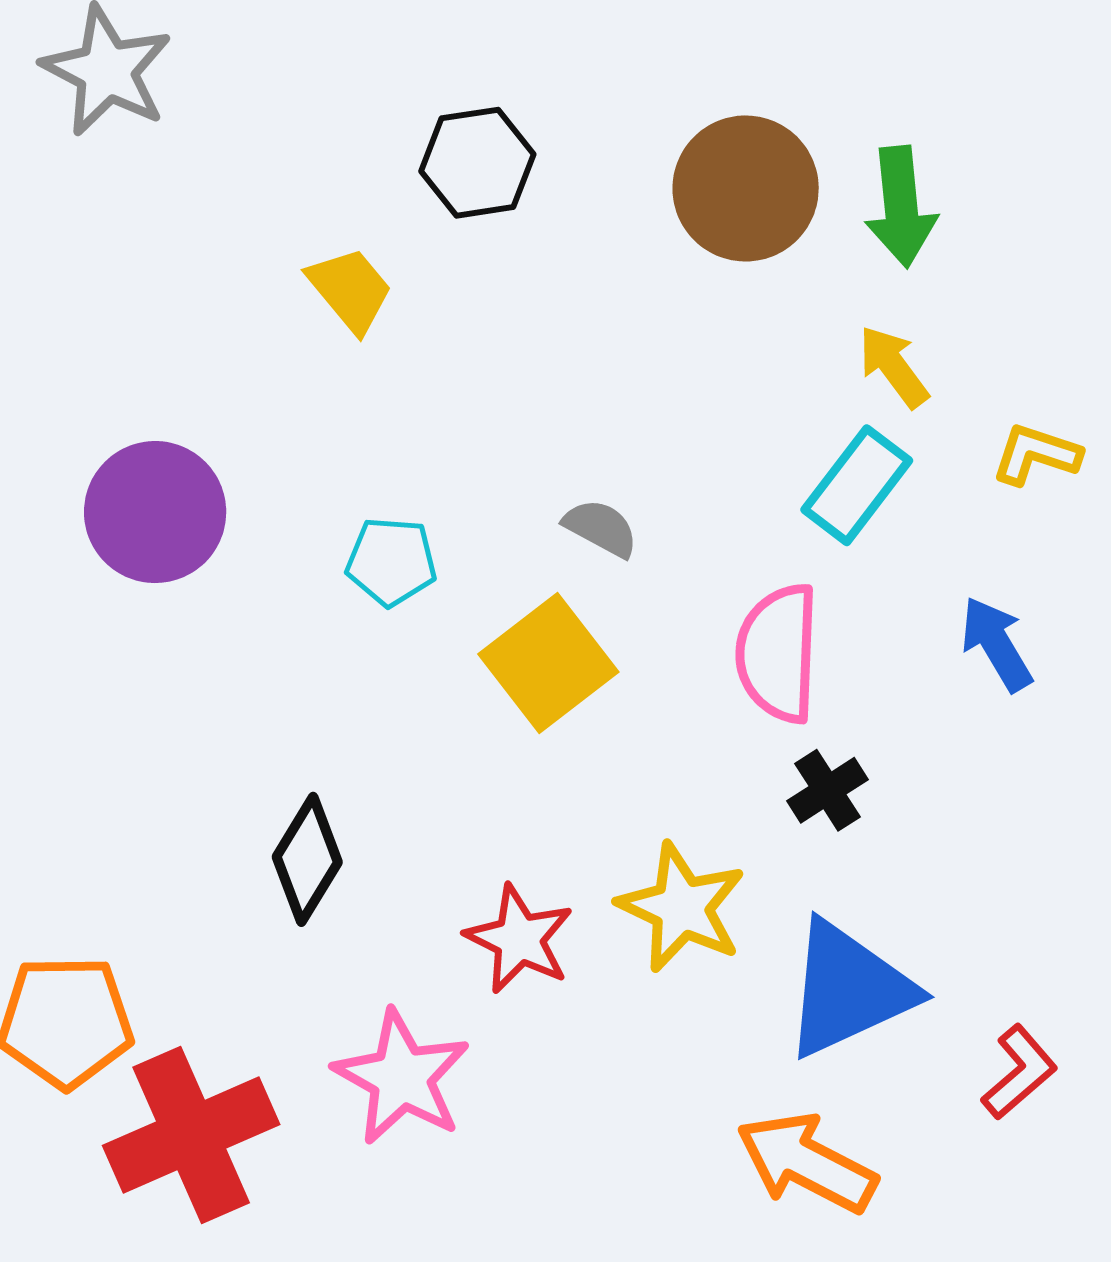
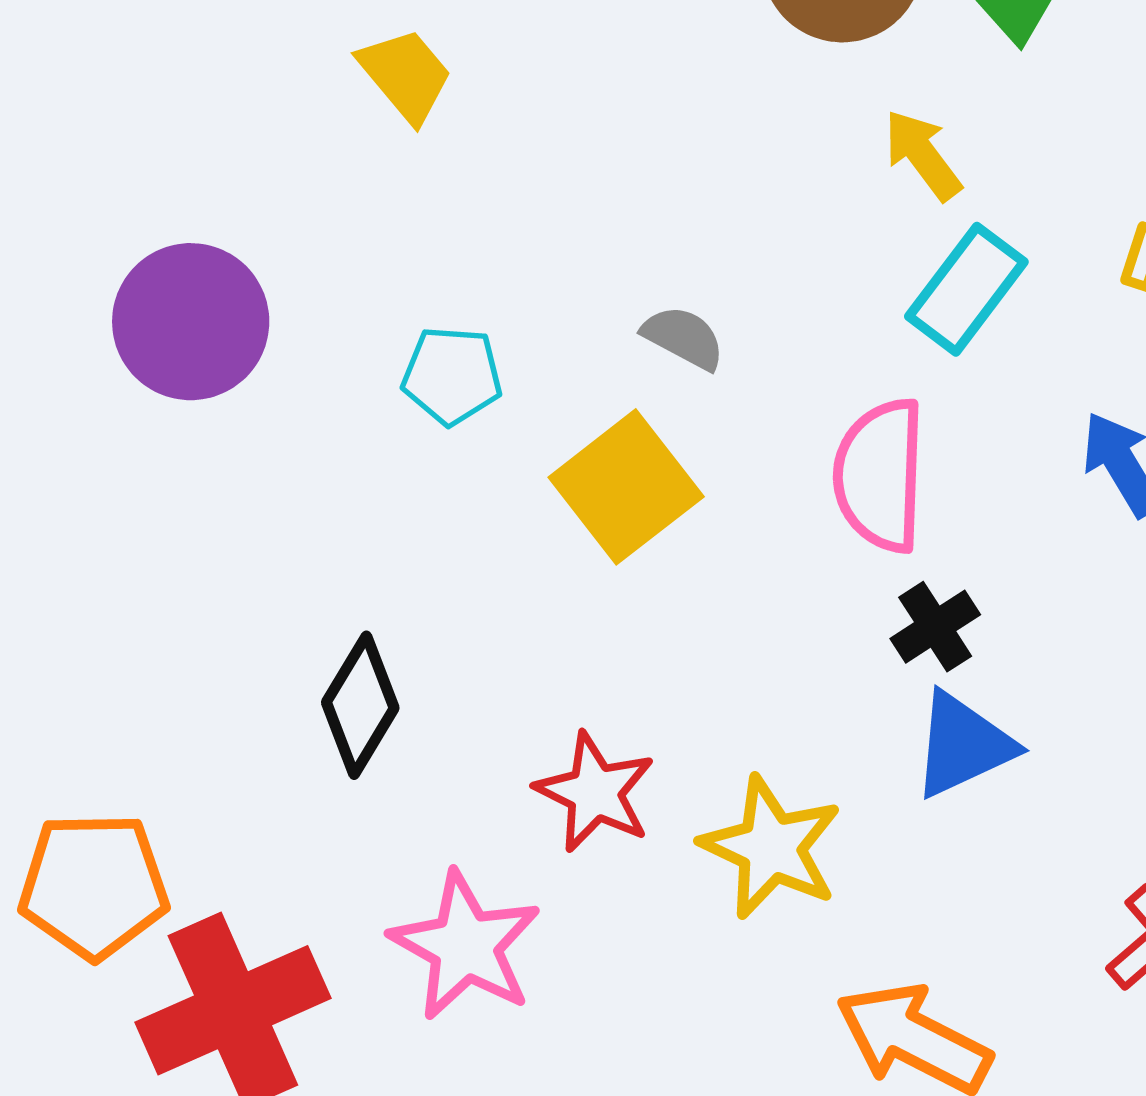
yellow arrow: (894, 367) -> (923, 155), moved
yellow star: (682, 908) -> (771, 847), moved
blue triangle: (848, 989) -> (963, 745), moved, size x0.7

